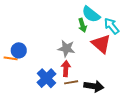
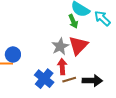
red triangle: (101, 44) -> (78, 45), moved, turned 40
gray star: (66, 48) -> (60, 46), turned -30

